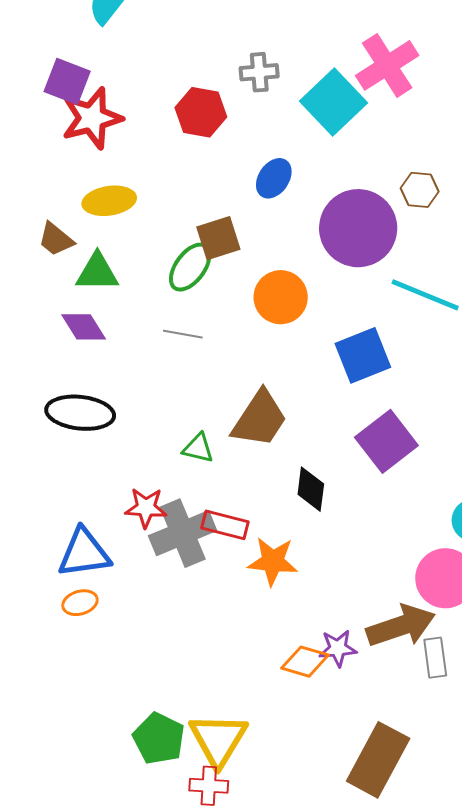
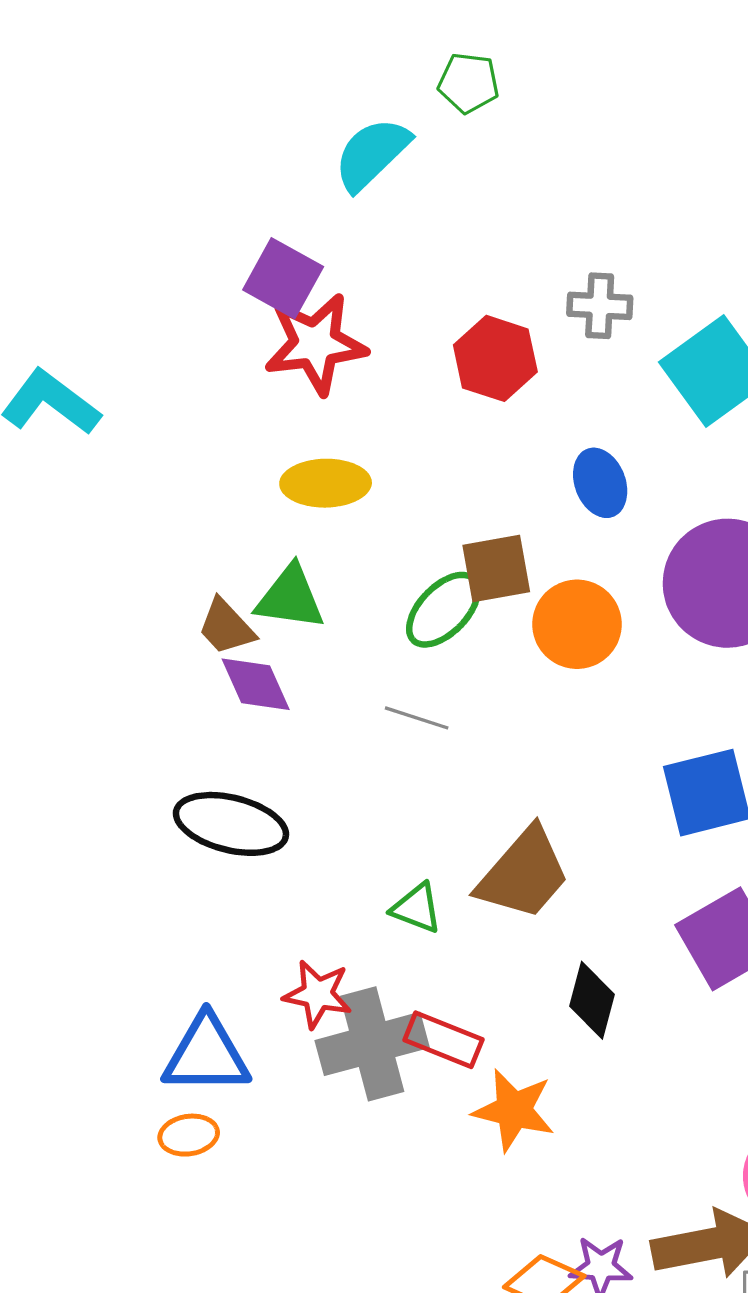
blue ellipse: (274, 178) -> (600, 483), turned -63
brown trapezoid: (56, 239) -> (226, 627), moved
orange circle: (281, 297) -> (577, 624), moved

